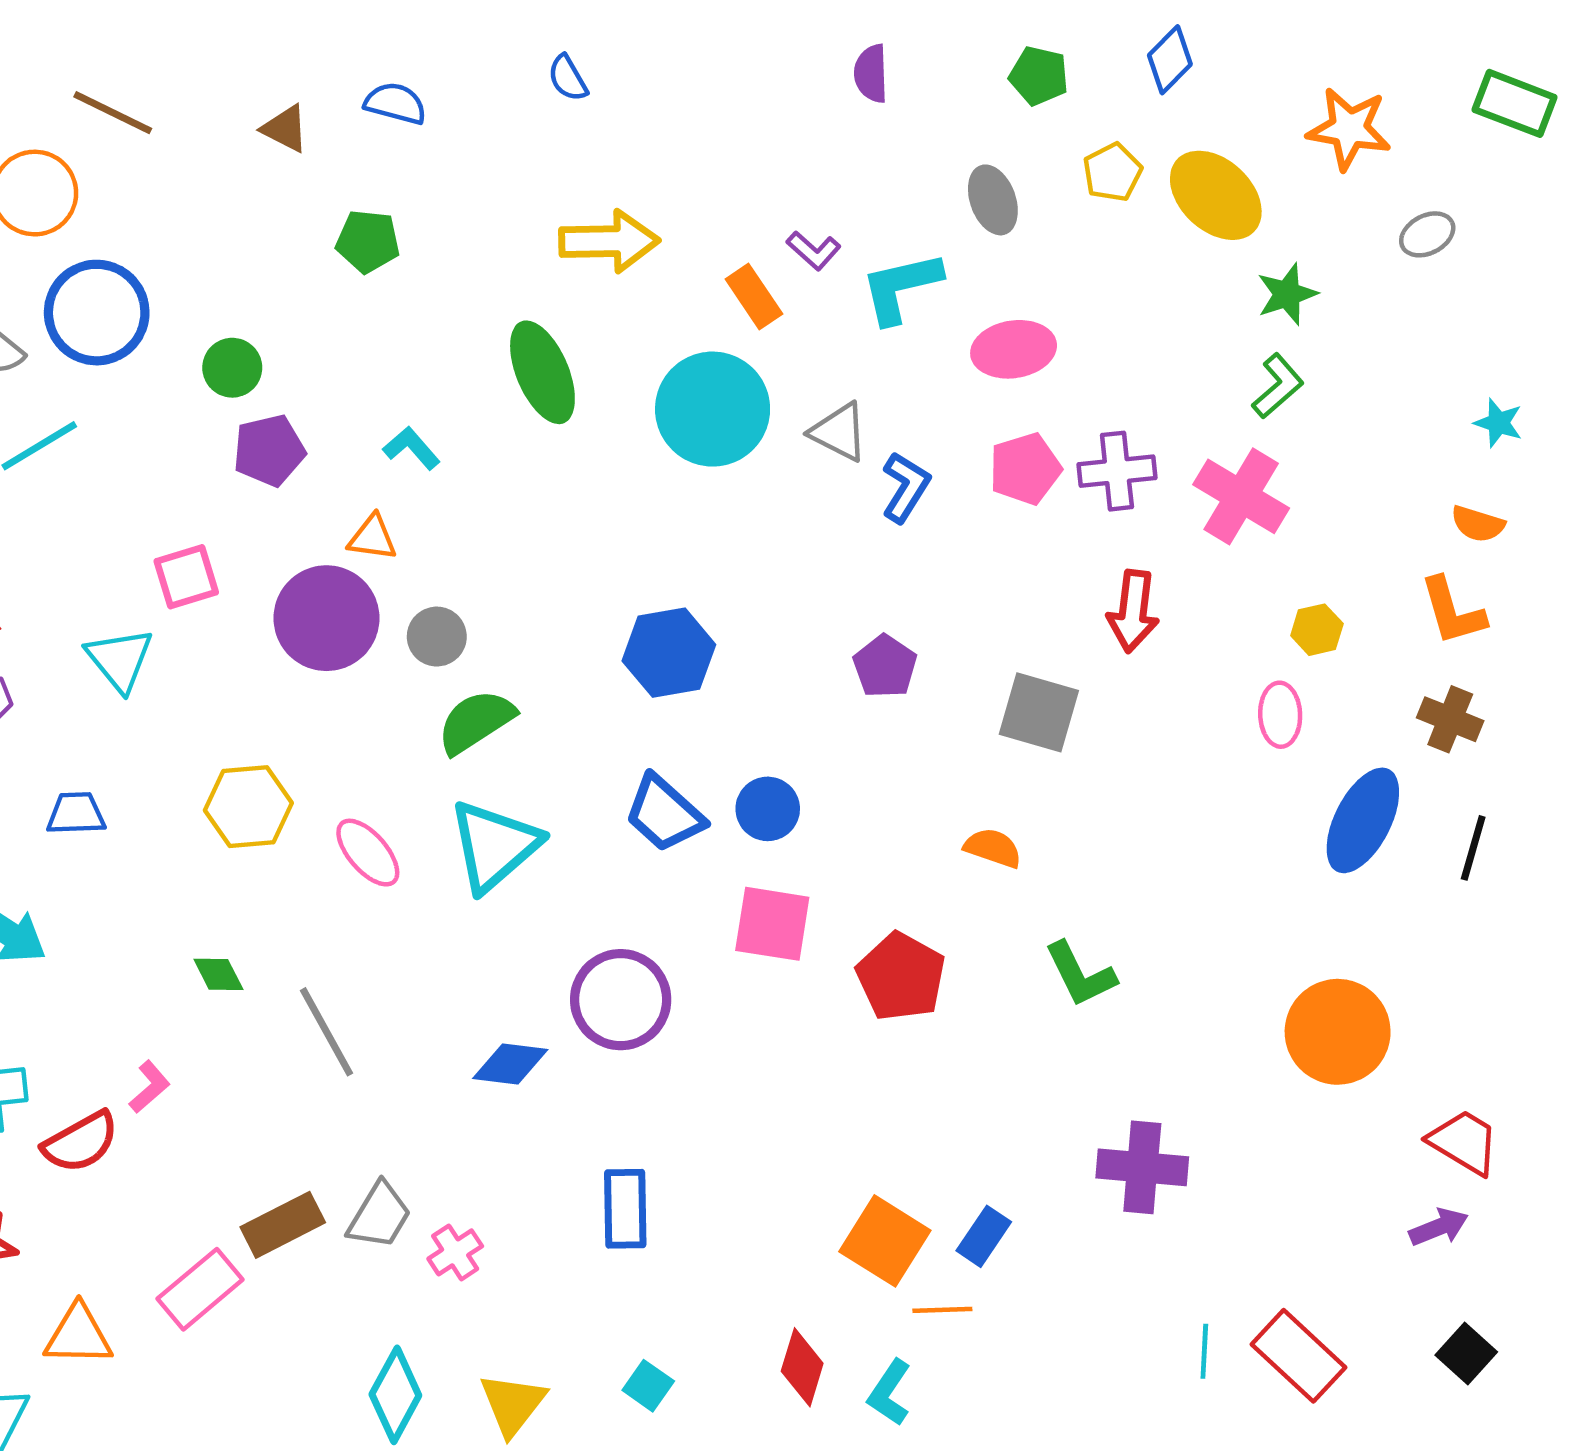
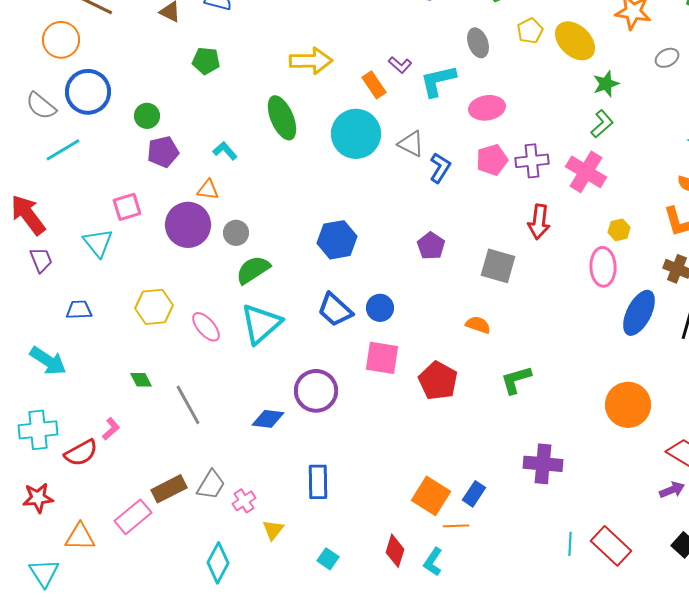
pink ellipse: (1280, 715) -> (603, 267), size x1.4
green L-shape: (1080, 974) -> (516, 380), turned 100
yellow triangle: (513, 1404) -> (273, 530), moved, size x0.7

